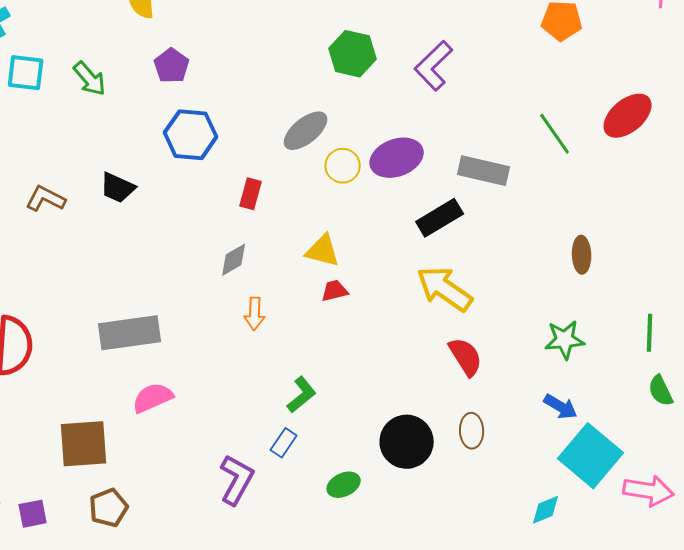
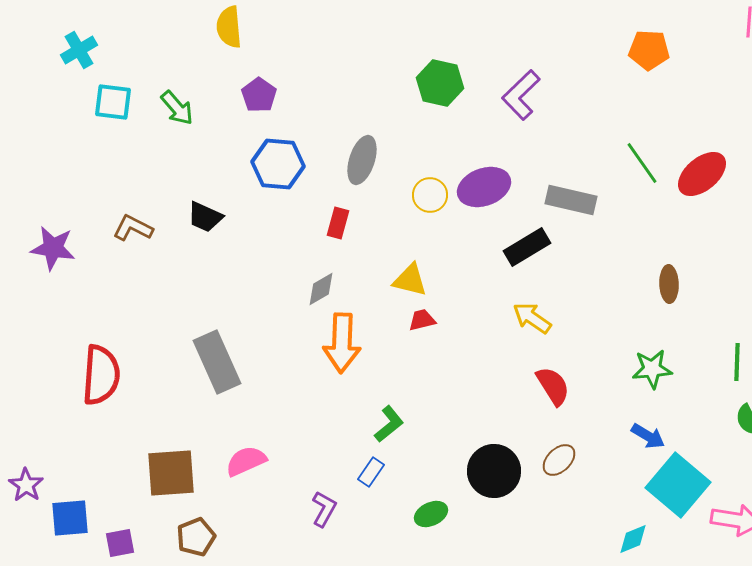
red ellipse: (628, 116) -> (702, 174), moved
gray ellipse: (306, 131) -> (362, 160), moved, turned -33
yellow arrow: (445, 289) -> (532, 318), size x0.7
orange arrow: (255, 314) -> (342, 343), size x1.8
gray rectangle: (130, 333) -> (217, 362), turned 74
pink semicircle: (153, 398) -> (246, 461), moved
brown ellipse: (472, 431) -> (559, 460), turned 48
purple L-shape: (237, 480) -> (324, 509), size x0.7

